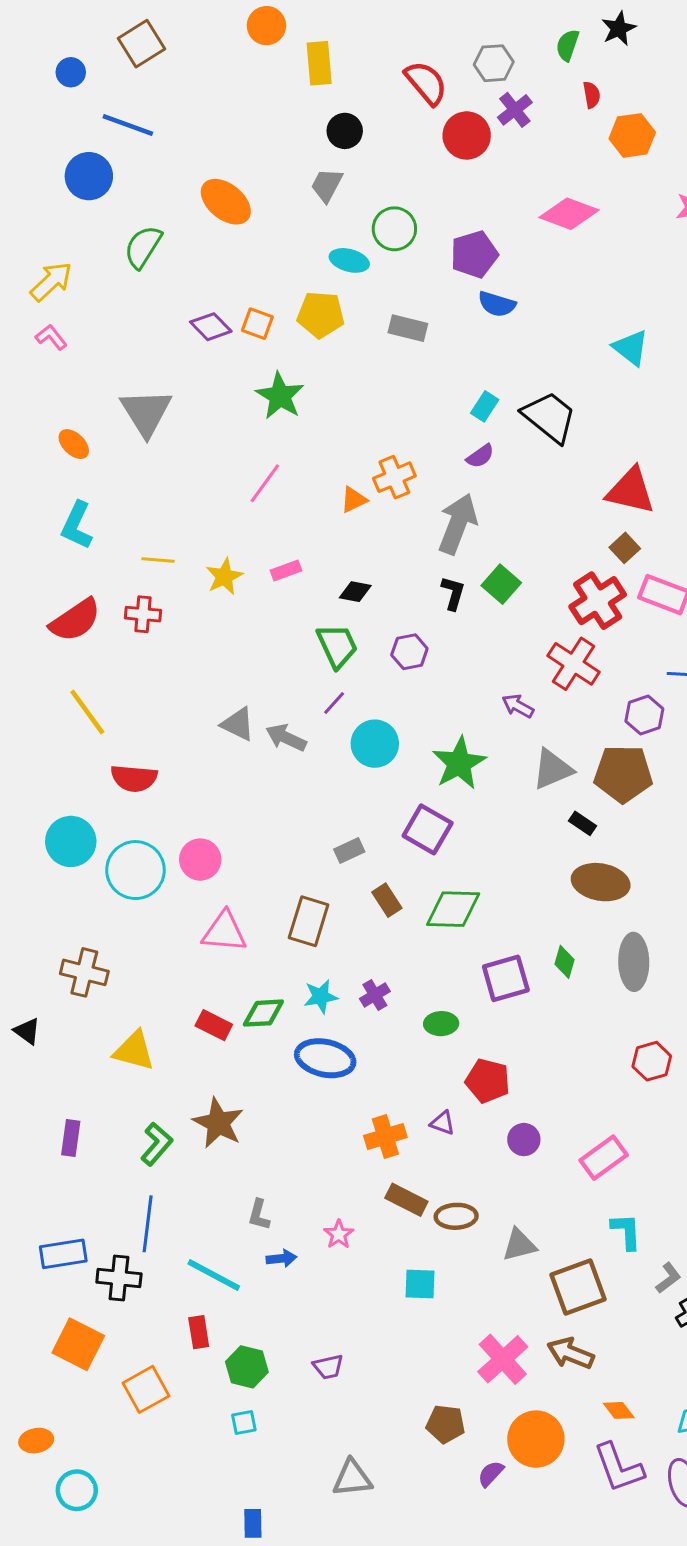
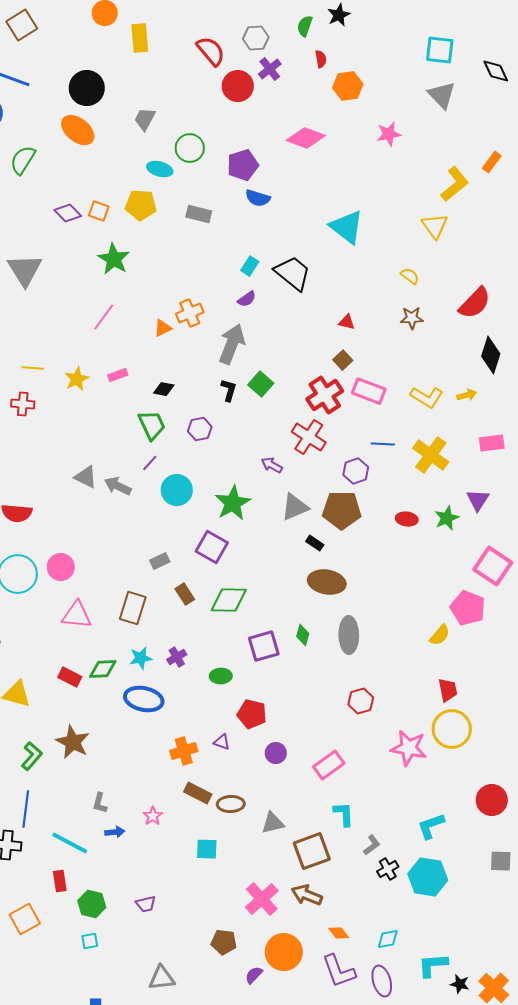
black circle: (345, 131) -> (87, 88), moved, size x1.5
cyan triangle: (631, 348) -> (347, 227), size x1.4
red triangle: (631, 491) -> (347, 322), size x0.5

